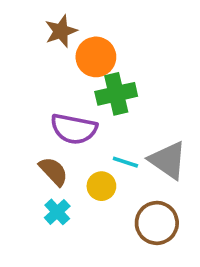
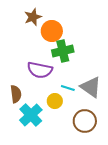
brown semicircle: (53, 171) -> (16, 94), moved, turned 36
cyan cross: (57, 212) -> (31, 115), size x1.6

